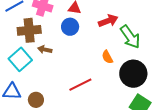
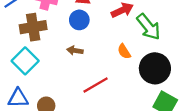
brown arrow: (45, 50) -> (75, 50), moved

